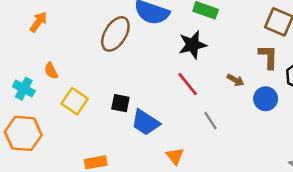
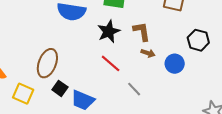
brown ellipse: (115, 34) -> (47, 63), moved
brown L-shape: (268, 57) -> (142, 31), moved
black square: (120, 103) -> (60, 88), turned 35

